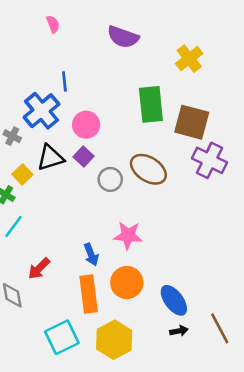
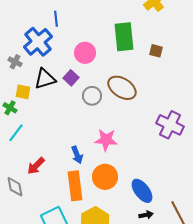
brown square: (192, 122) -> (156, 51), size x0.5
pink circle: (86, 125) -> (85, 53), moved
purple cross: (210, 160) -> (170, 125), moved
yellow square: (22, 174) -> (23, 92), turned -35

